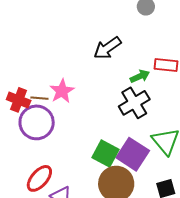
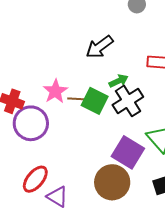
green arrow: (140, 76) -> (119, 81), moved
brown line: (39, 98) -> (76, 99), moved
green square: (106, 154) -> (95, 101), moved

